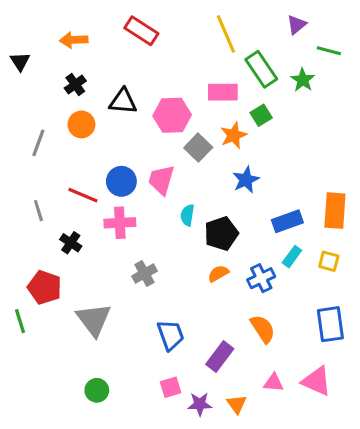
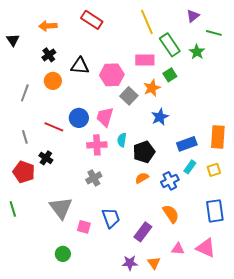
pink cross: (120, 223) -> (97, 145), moved
yellow square: (329, 261) -> (214, 170), turned -32
red pentagon: (45, 287) -> (24, 172), moved
pink square: (171, 387) -> (84, 227), moved, turned 32

